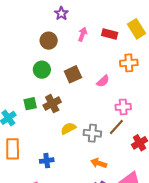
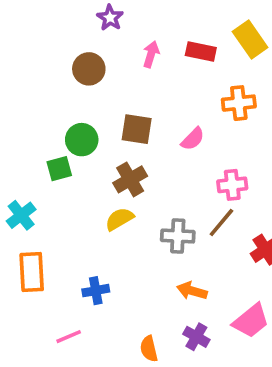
green circle: (42, 70) -> (82, 140), moved
brown square: (73, 74) -> (137, 129), turned 36
green square: (30, 104) -> (59, 169), moved
brown cross: (52, 104) -> (130, 179), moved
yellow semicircle: (68, 128) -> (119, 219), moved

